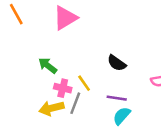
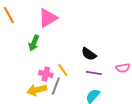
green arrow: (48, 66) -> (34, 43), moved, turned -105
purple line: (117, 98) -> (94, 73), moved

